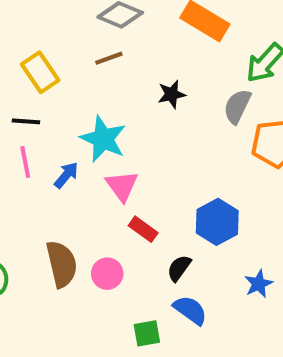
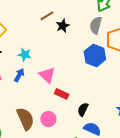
brown line: (109, 58) -> (47, 16), moved
cyan star: (103, 139) -> (25, 55), moved, size x0.6
blue hexagon: (217, 222) -> (95, 55), moved

